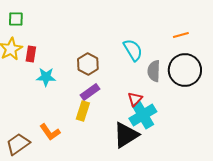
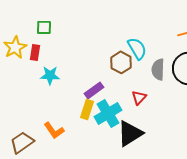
green square: (16, 19) -> (44, 27), moved
brown hexagon: (88, 64) -> (121, 62), moved
cyan cross: (143, 115) -> (108, 113), moved

